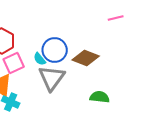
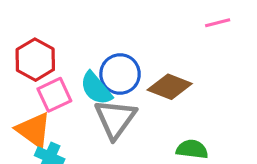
cyan semicircle: (40, 59) -> (96, 88), size x1.6

